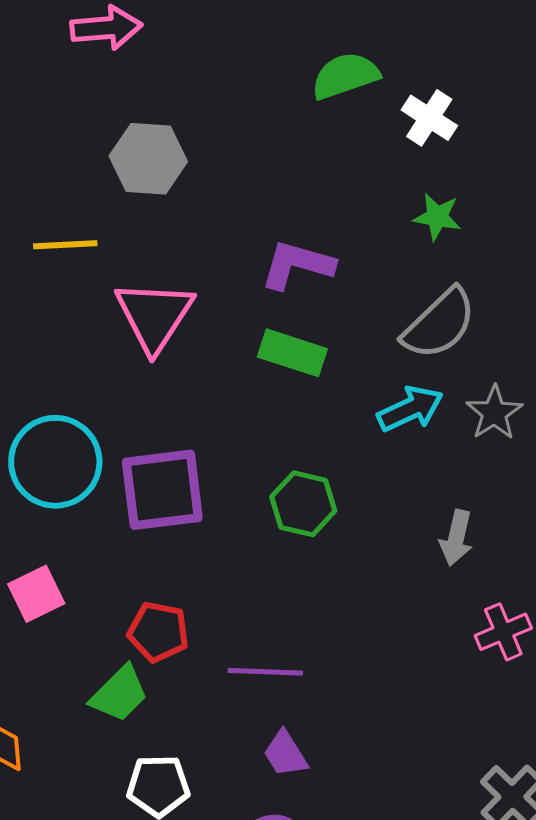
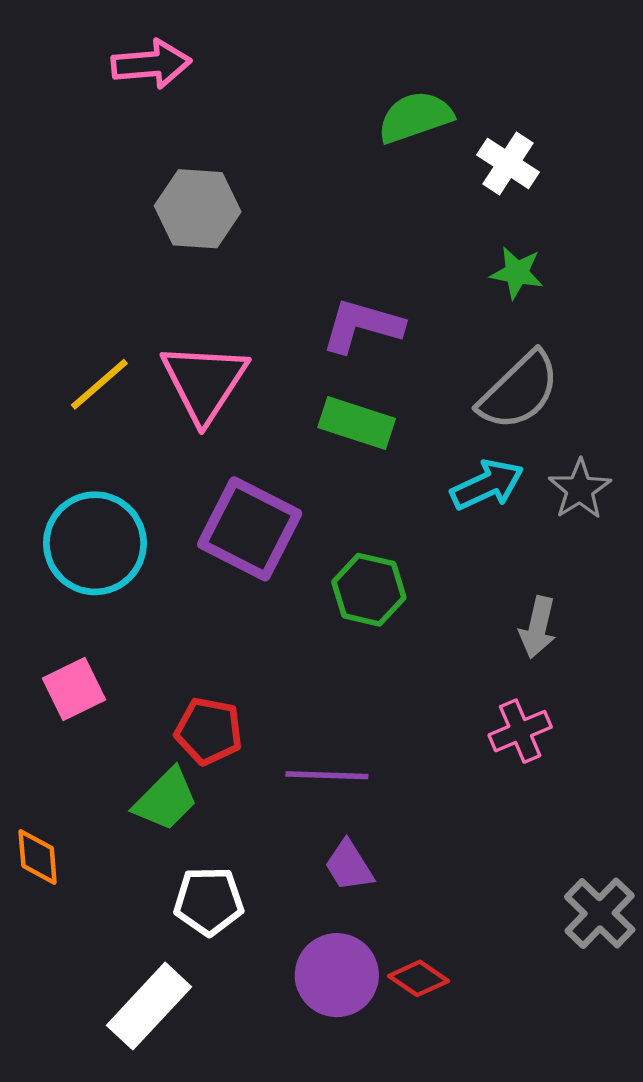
yellow line: (65, 245) -> (99, 384), moved, turned -38
purple square: (162, 490) -> (250, 529), moved, turned 34
pink cross: (503, 632) -> (520, 731), moved

